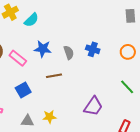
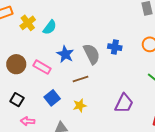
blue star: (43, 49) -> (65, 54), turned 30
gray semicircle: (69, 53) -> (92, 54), size x1.5
yellow star: (49, 117) -> (80, 105), moved

